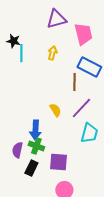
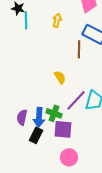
purple line: (81, 108) -> (76, 100), moved
blue arrow: (35, 130) -> (39, 117), moved
green cross: (36, 146) -> (54, 113), moved

